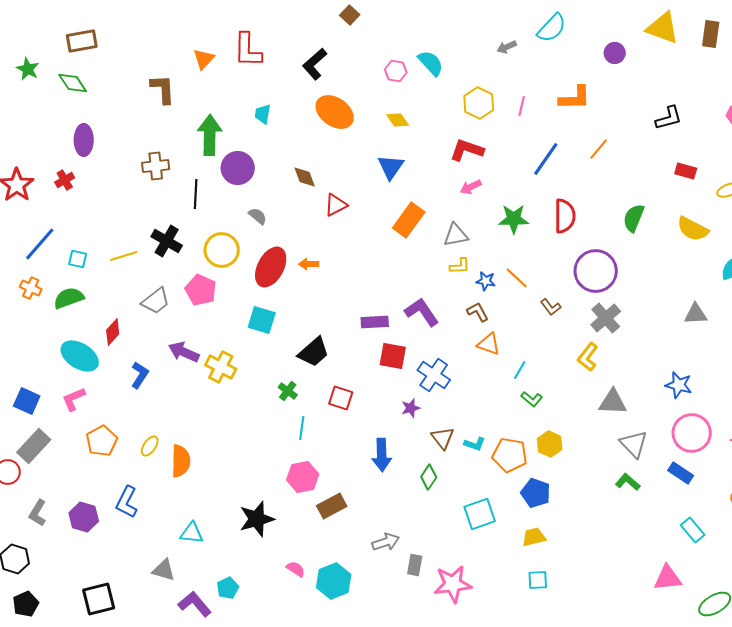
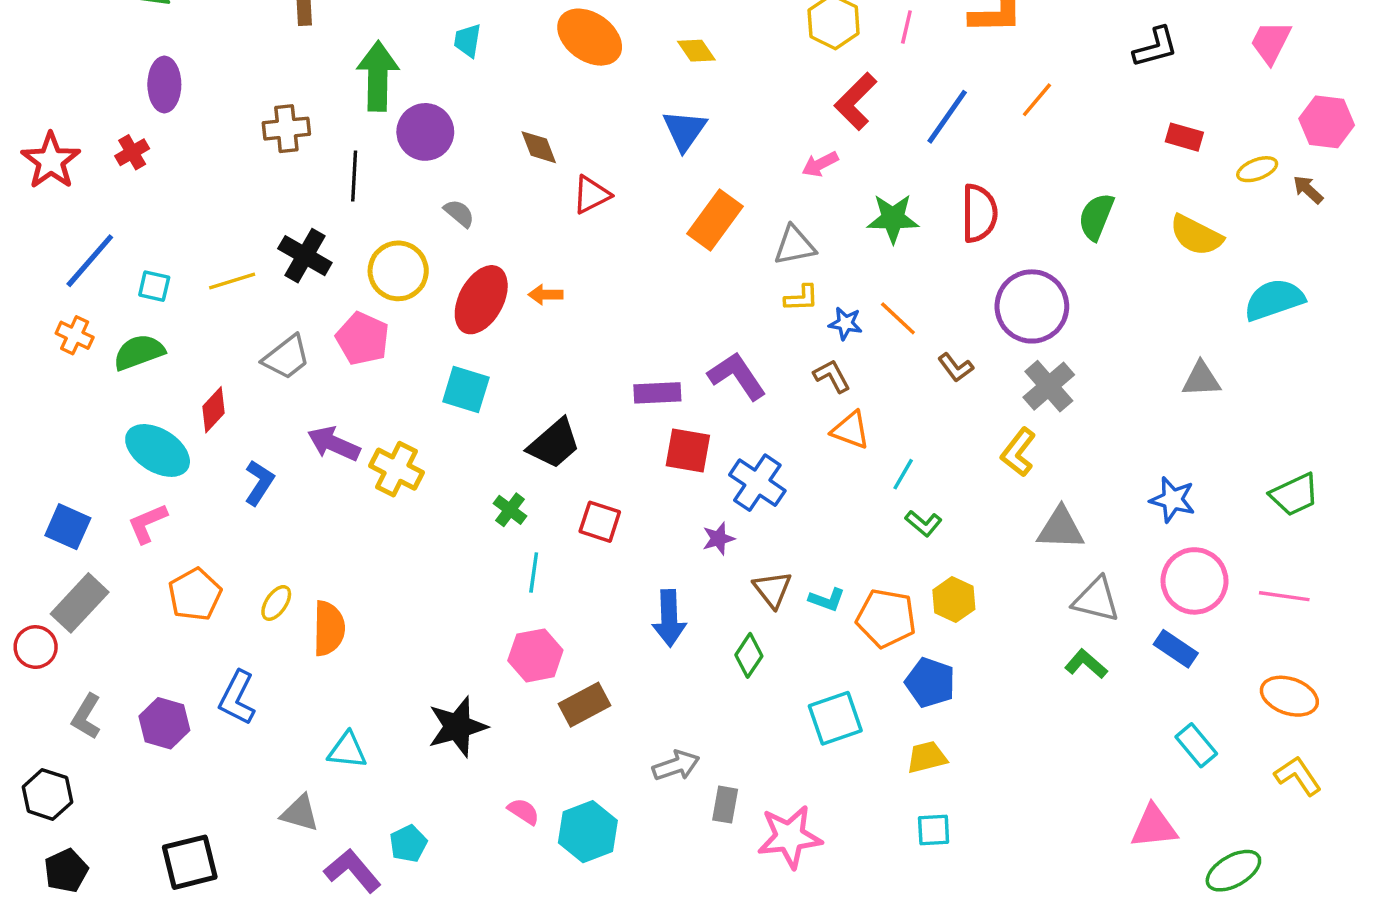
red L-shape: (467, 150) -> (856, 101), moved, turned -64
gray triangle: (634, 444) -> (1096, 600), turned -32

